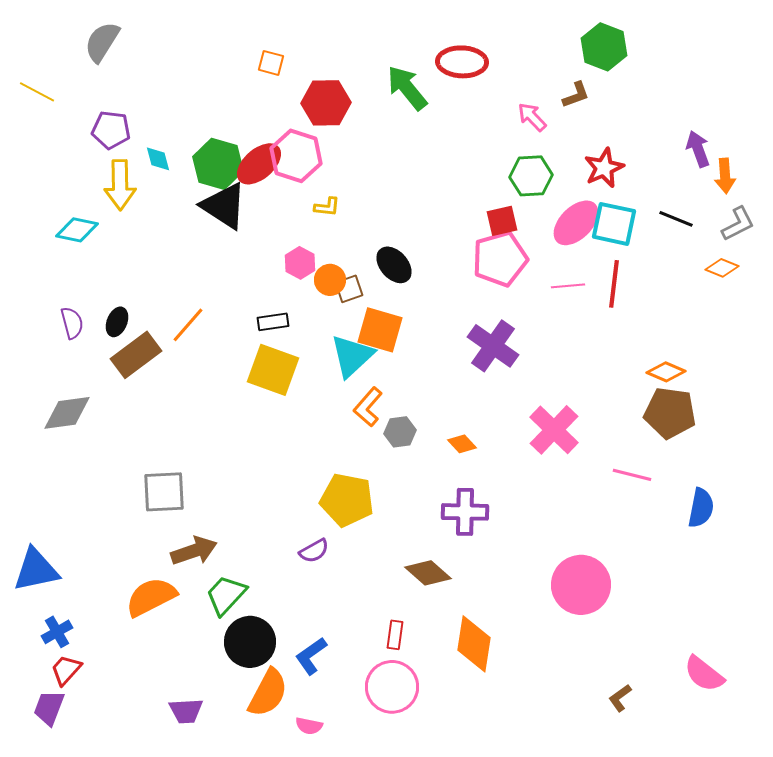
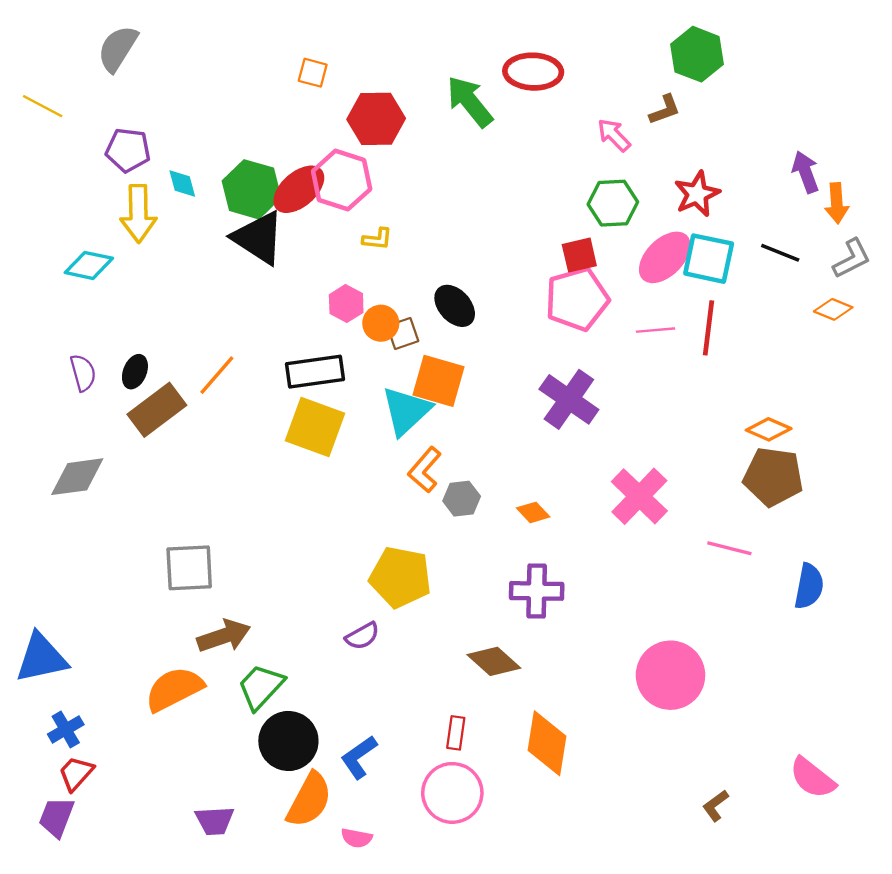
black rectangle: (273, 322) -> (315, 372), size x1.6

